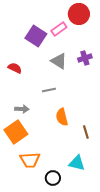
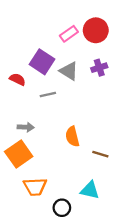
red circle: (79, 14) -> (96, 30), moved
purple square: (36, 36) -> (42, 62), moved
gray line: (49, 90) -> (48, 94), moved
brown line: (86, 132) -> (100, 154), turned -56

